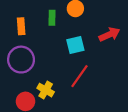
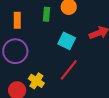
cyan square: (75, 45) -> (67, 41), turned 36

